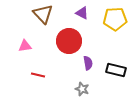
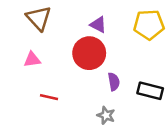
purple triangle: (82, 13) -> (98, 25), moved
brown triangle: (43, 14) -> (39, 18), moved

